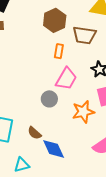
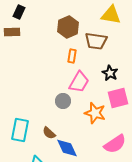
orange star: (83, 112) -> (95, 113), turned 30

